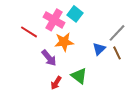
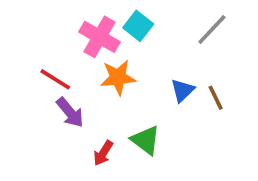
red line: (29, 32) -> (55, 79), moved
gray line: (117, 33) -> (212, 30), moved
purple arrow: (49, 58) -> (70, 112), moved

